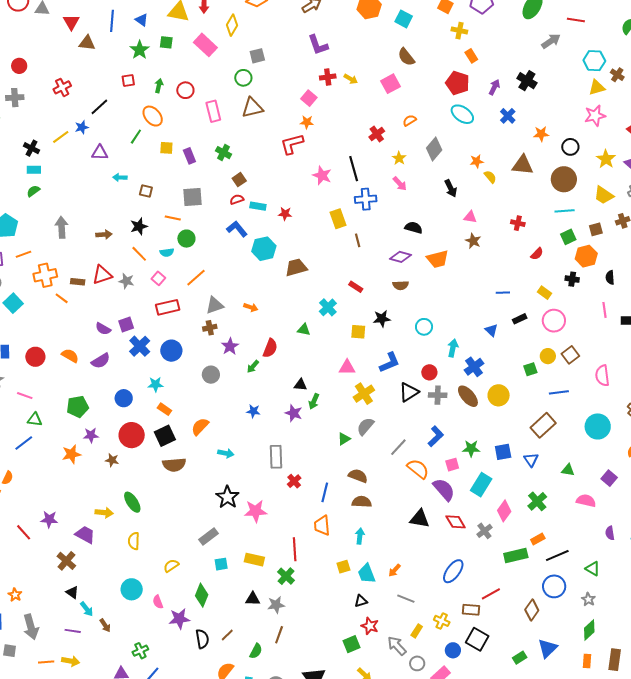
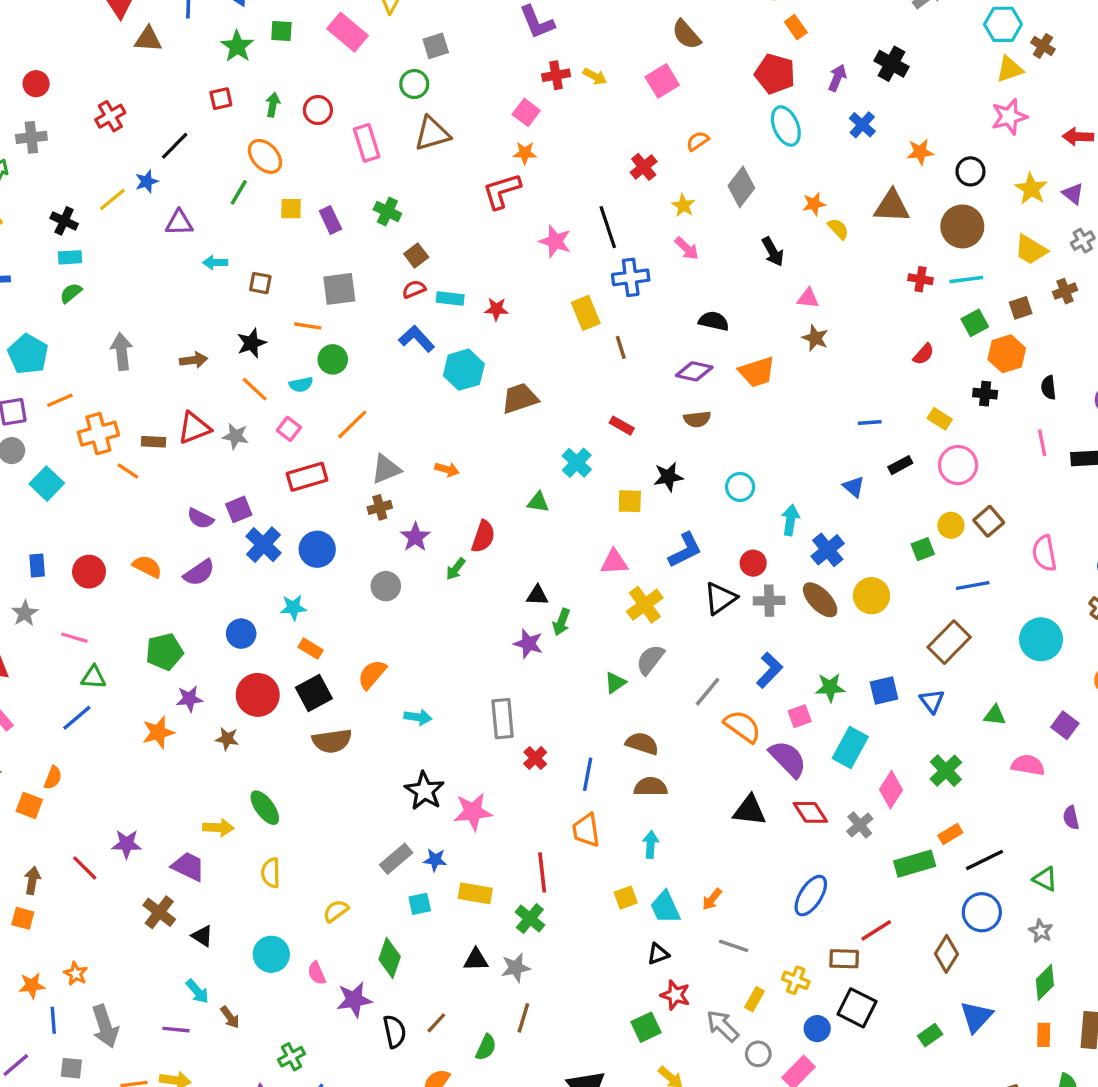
cyan ellipse: (462, 114) -> (786, 126), turned 35
red cross: (518, 223) -> (921, 279), moved
blue star: (253, 411) -> (435, 860), moved
black triangle: (72, 592) -> (202, 936), moved

